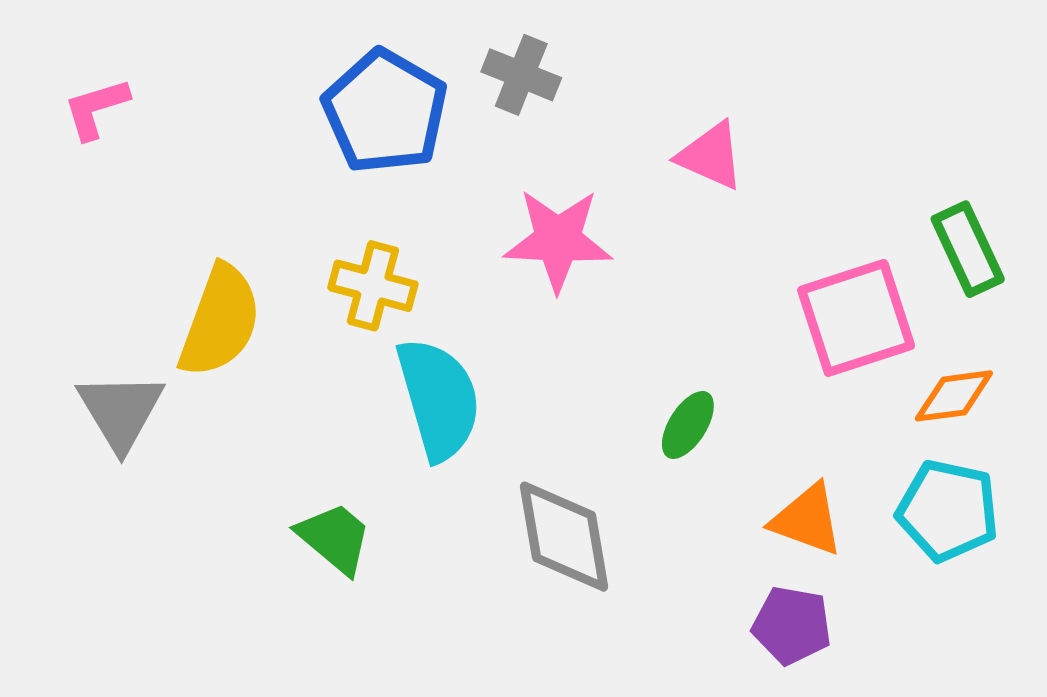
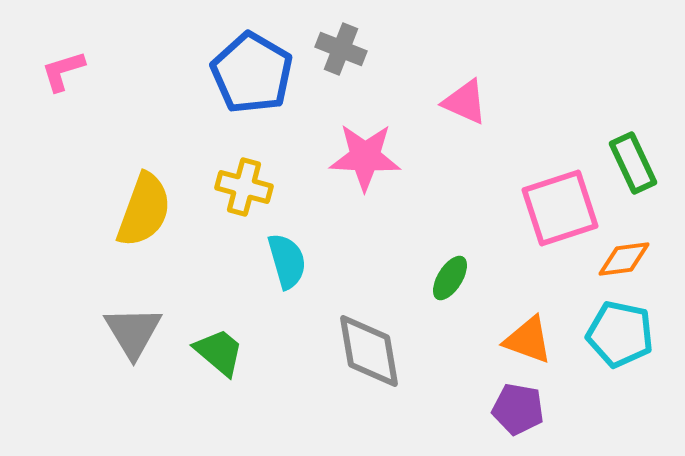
cyan semicircle: (439, 399) -> (287, 261), size x0.7
gray triangle: (121, 411) -> (133, 332), moved

